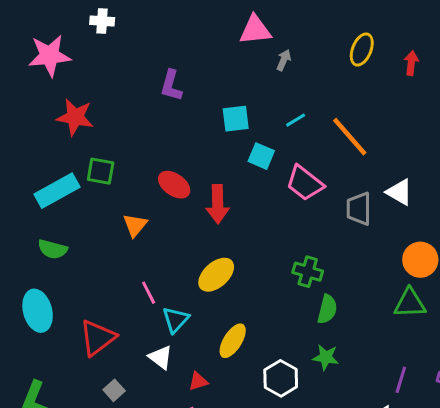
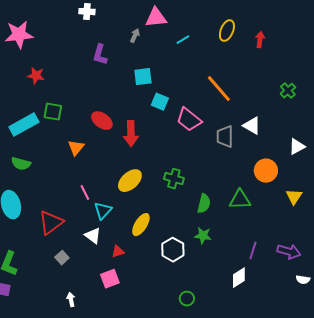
white cross: (102, 21) -> (87, 12), moved
gray arrow: (284, 60) -> (135, 36), moved
red star: (75, 117) -> (36, 76), size x0.7
cyan line: (296, 120) -> (183, 40), moved
green cross: (308, 272) -> (174, 179), moved
green triangle: (410, 303) -> (240, 200), moved

